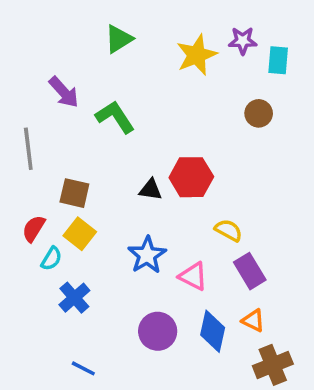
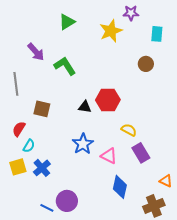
purple star: (243, 41) -> (131, 13), moved
yellow square: (80, 234) -> (18, 167), moved, turned 36
orange triangle: (253, 321) -> (166, 181), moved
purple circle: (158, 331) -> (67, 201), moved

